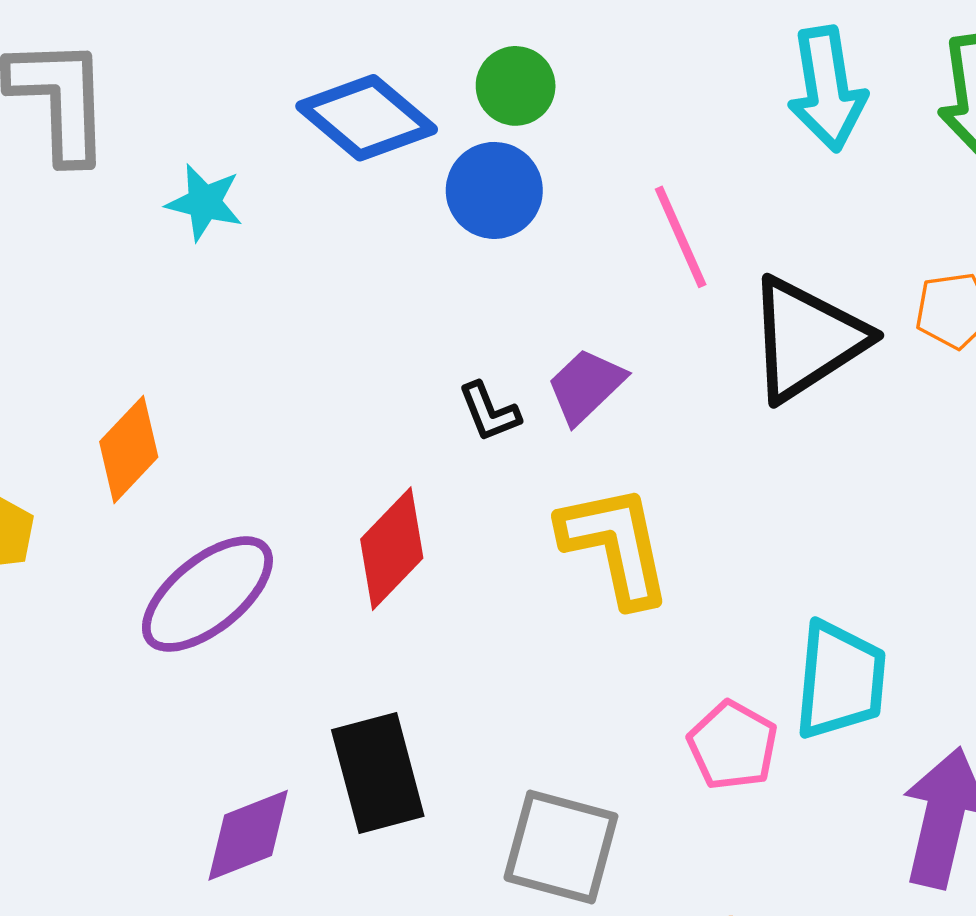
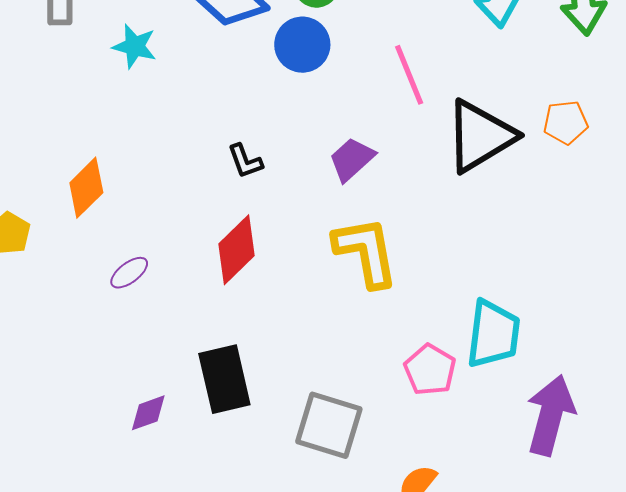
black L-shape: (489, 412) -> (245, 161), moved
purple ellipse: (207, 594) -> (129, 273), size x0.5
purple diamond: (248, 835) -> (148, 413), size x0.7

